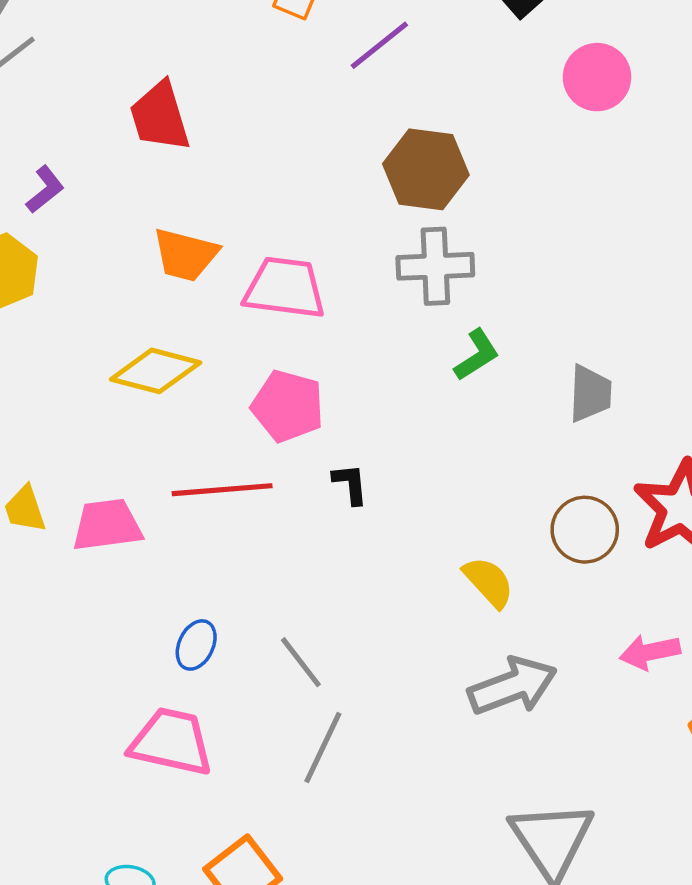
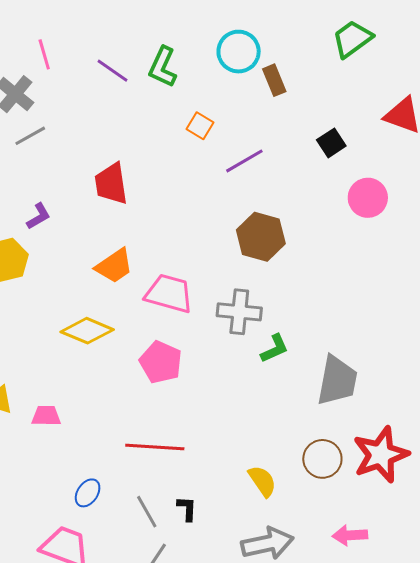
orange trapezoid: (185, 255) -> (114, 266), turned -57
gray cross: (435, 266) -> (239, 312), moved
gray trapezoid: (590, 394) -> (337, 381), size x1.5
black L-shape: (350, 484) -> (187, 509), moved
red line: (222, 490) -> (155, 447), moved
pink trapezoid: (107, 525) -> (46, 416), size x0.7

